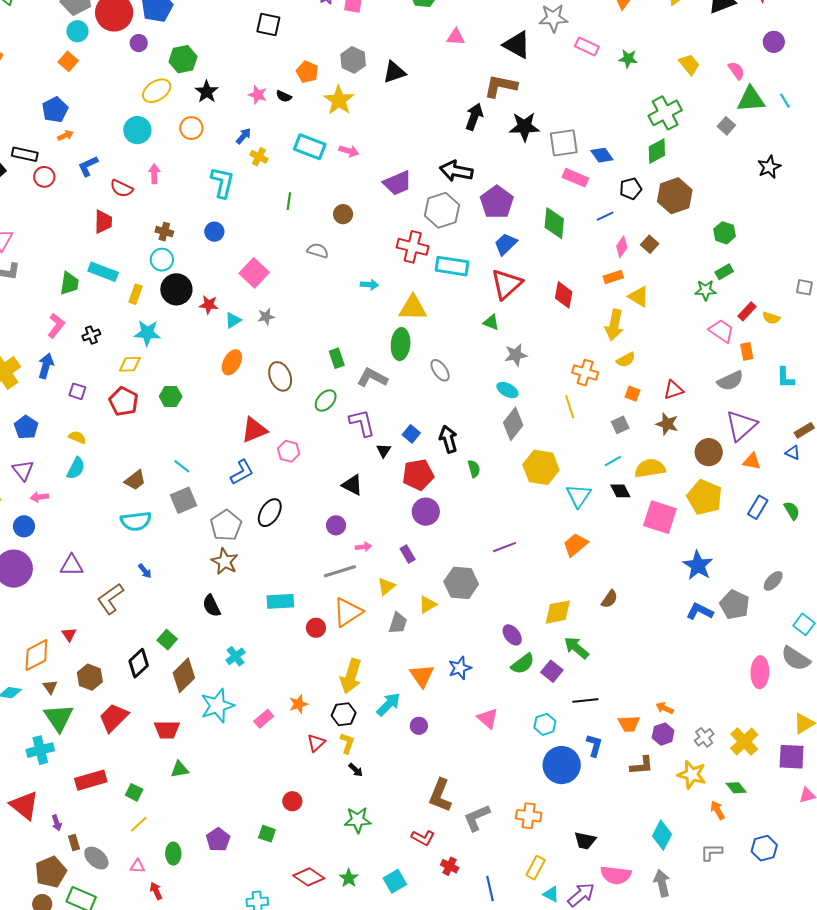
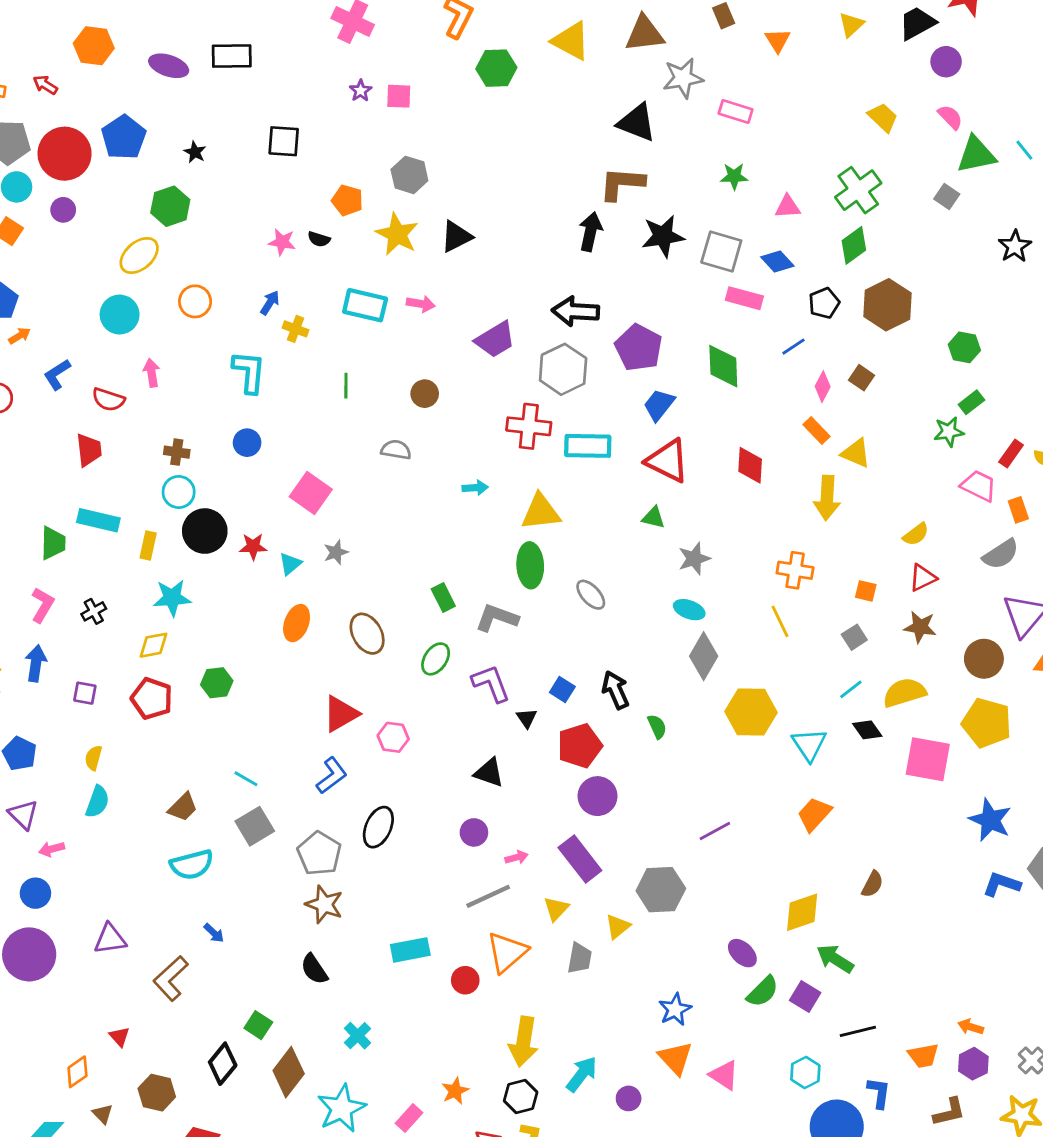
pink triangle: (456, 37) -> (788, 207), moved
purple circle: (774, 42) -> (946, 62), moved
purple circle: (139, 43) -> (63, 210), moved
green star: (628, 59) -> (734, 176), moved
black triangle: (394, 72) -> (456, 237), moved
black star: (207, 92) -> (195, 152), moved, size x0.7
gray square: (564, 143) -> (721, 252), turned 32
orange rectangle: (613, 277) -> (817, 431), turned 72
red triangle: (506, 284) -> (668, 461), turned -44
yellow semicircle: (626, 360) -> (916, 534), moved
yellow semicircle: (77, 437) -> (93, 758), turned -90
purple rectangle: (408, 554) -> (580, 859), size x1.8
orange diamond: (36, 655) -> (77, 1072), size x0.7
orange triangle: (422, 676) -> (675, 1058), moved

